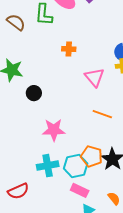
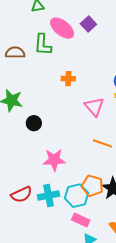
brown semicircle: (16, 22) -> (15, 53), turned -36
red semicircle: (18, 191) -> (21, 194), moved

